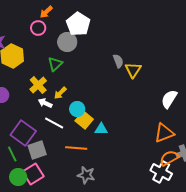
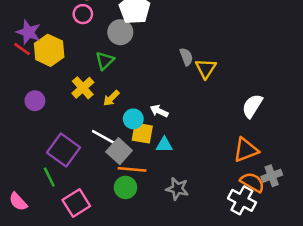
white arrow: (45, 103) -> (159, 111), moved
yellow square: (84, 120) -> (142, 133), turned -30
gray square: (37, 150) -> (119, 151), moved, turned -30
orange semicircle: (169, 158) -> (252, 182), turned 60
gray star: (86, 175) -> (177, 189), moved
green circle: (18, 177) -> (125, 187), moved

